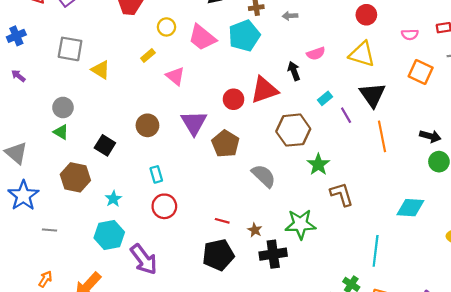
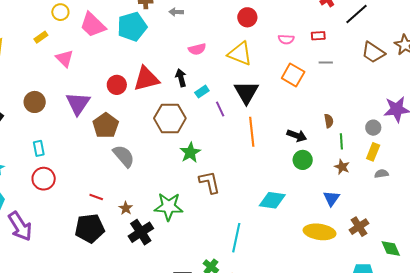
black arrow: (294, 71) -> (181, 78), moved
gray semicircle: (264, 176) -> (124, 156), moved
black cross: (273, 254) -> (141, 232), turned -30

